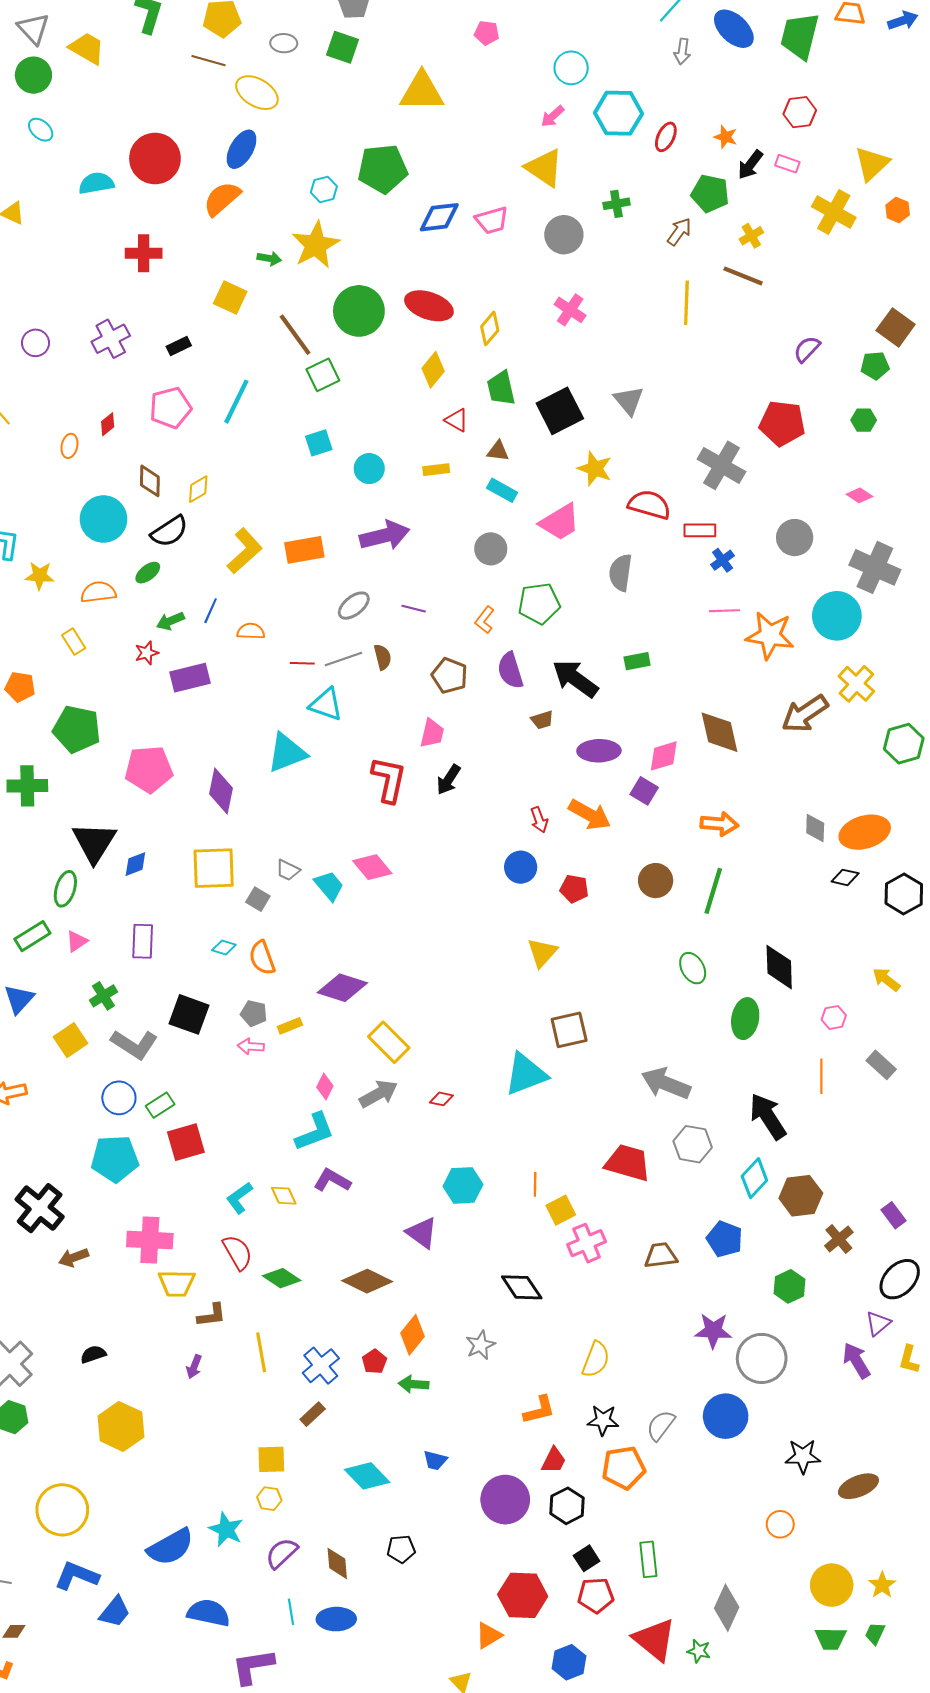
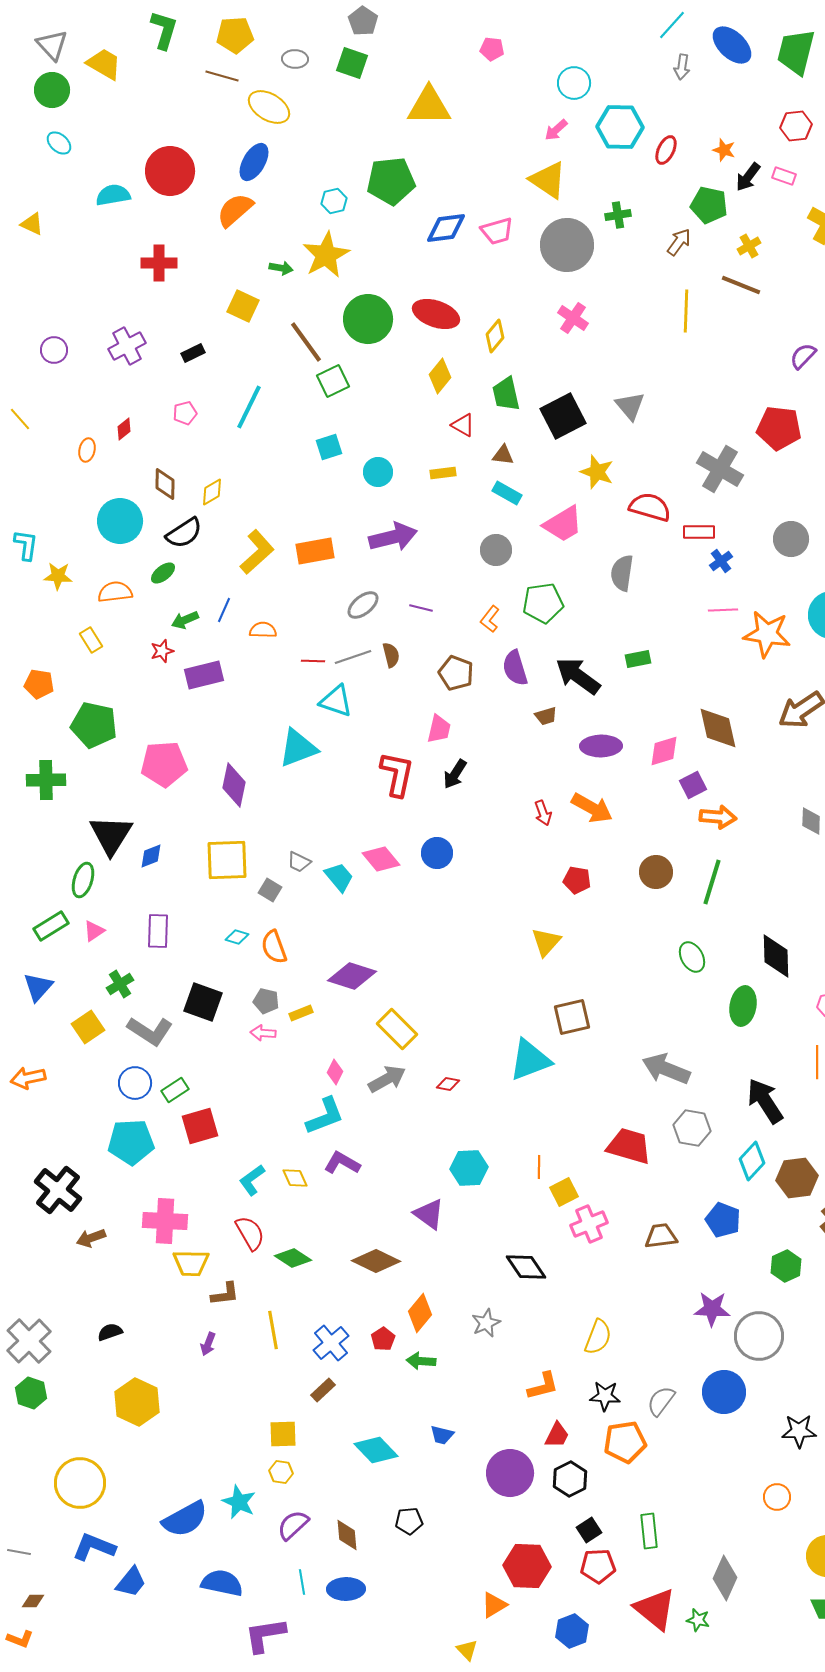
gray circle: (564, 235) -> (567, 245), size x1.4
pink pentagon: (170, 408) -> (185, 413), size x0.6
purple square: (644, 791) -> (693, 785), moved, turned 32
blue circle: (521, 867) -> (437, 853), moved

